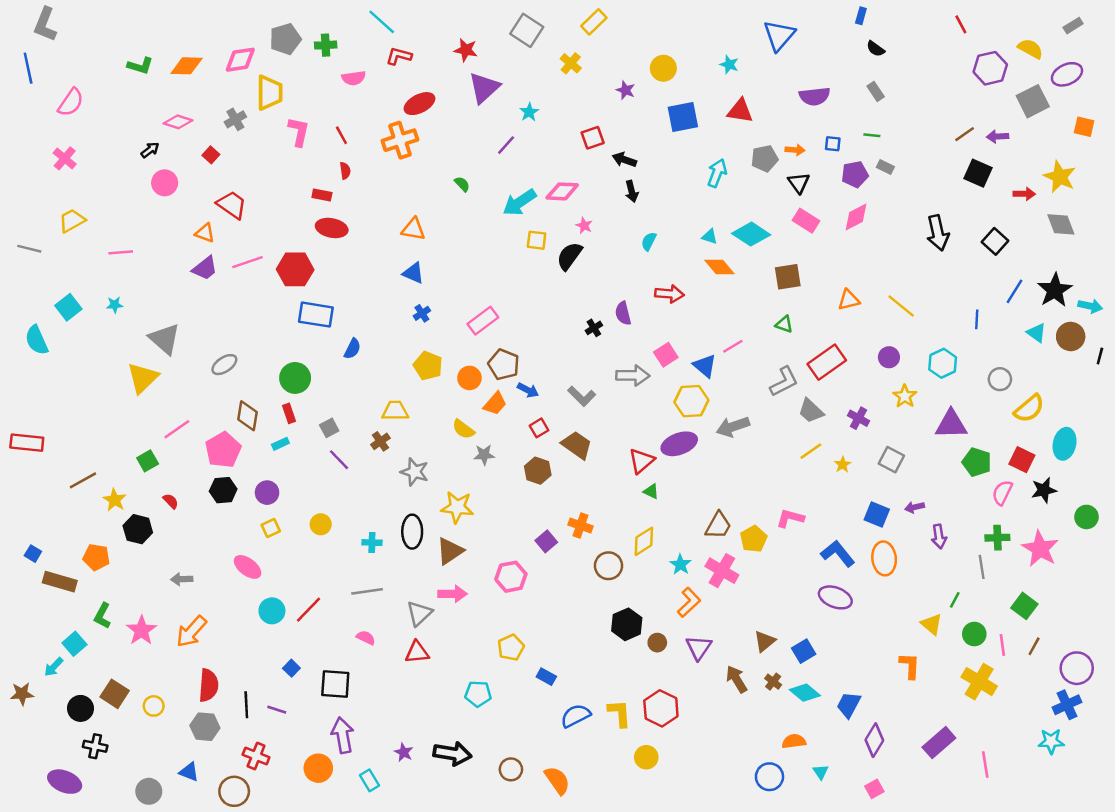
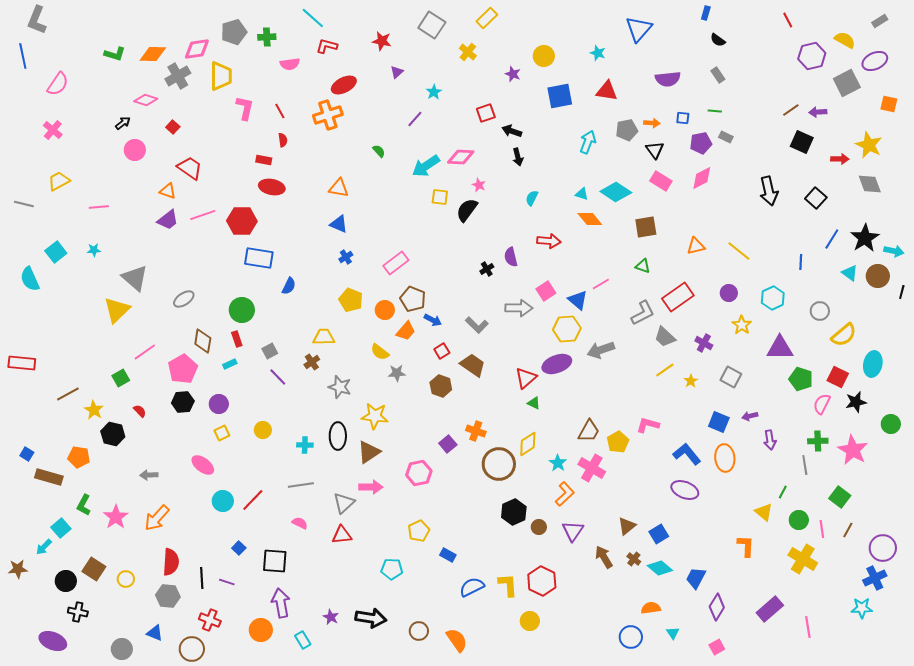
purple triangle: (484, 88) -> (397, 72), size x0.5
gray cross: (235, 119) -> (178, 76), moved, size x1.4
brown circle: (608, 566) -> (499, 464), size x1.4

